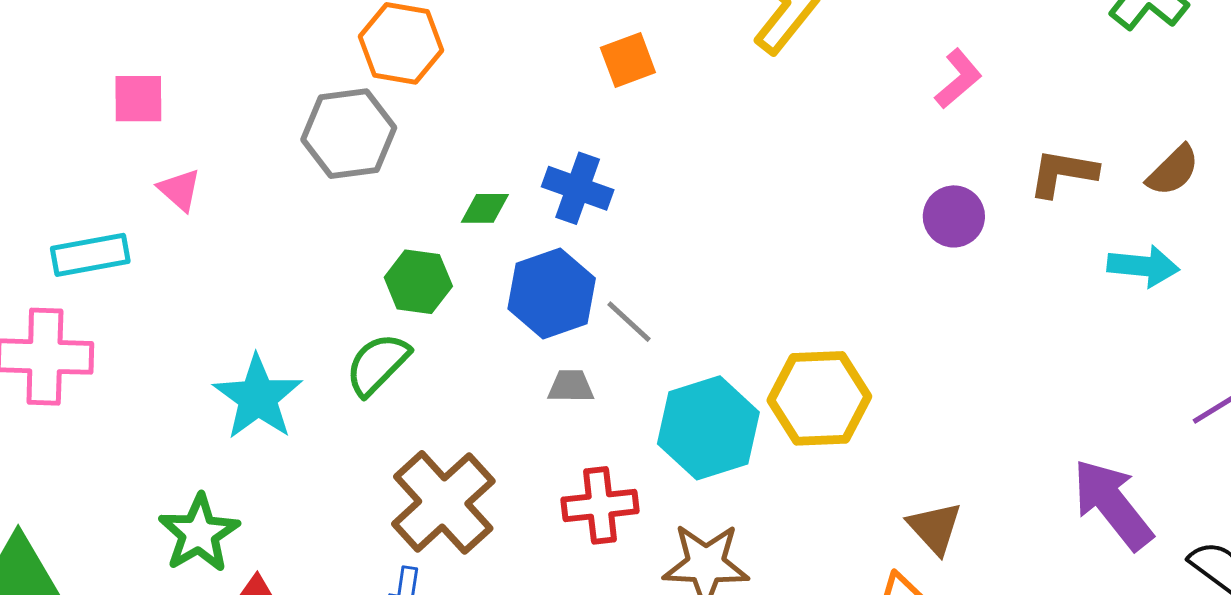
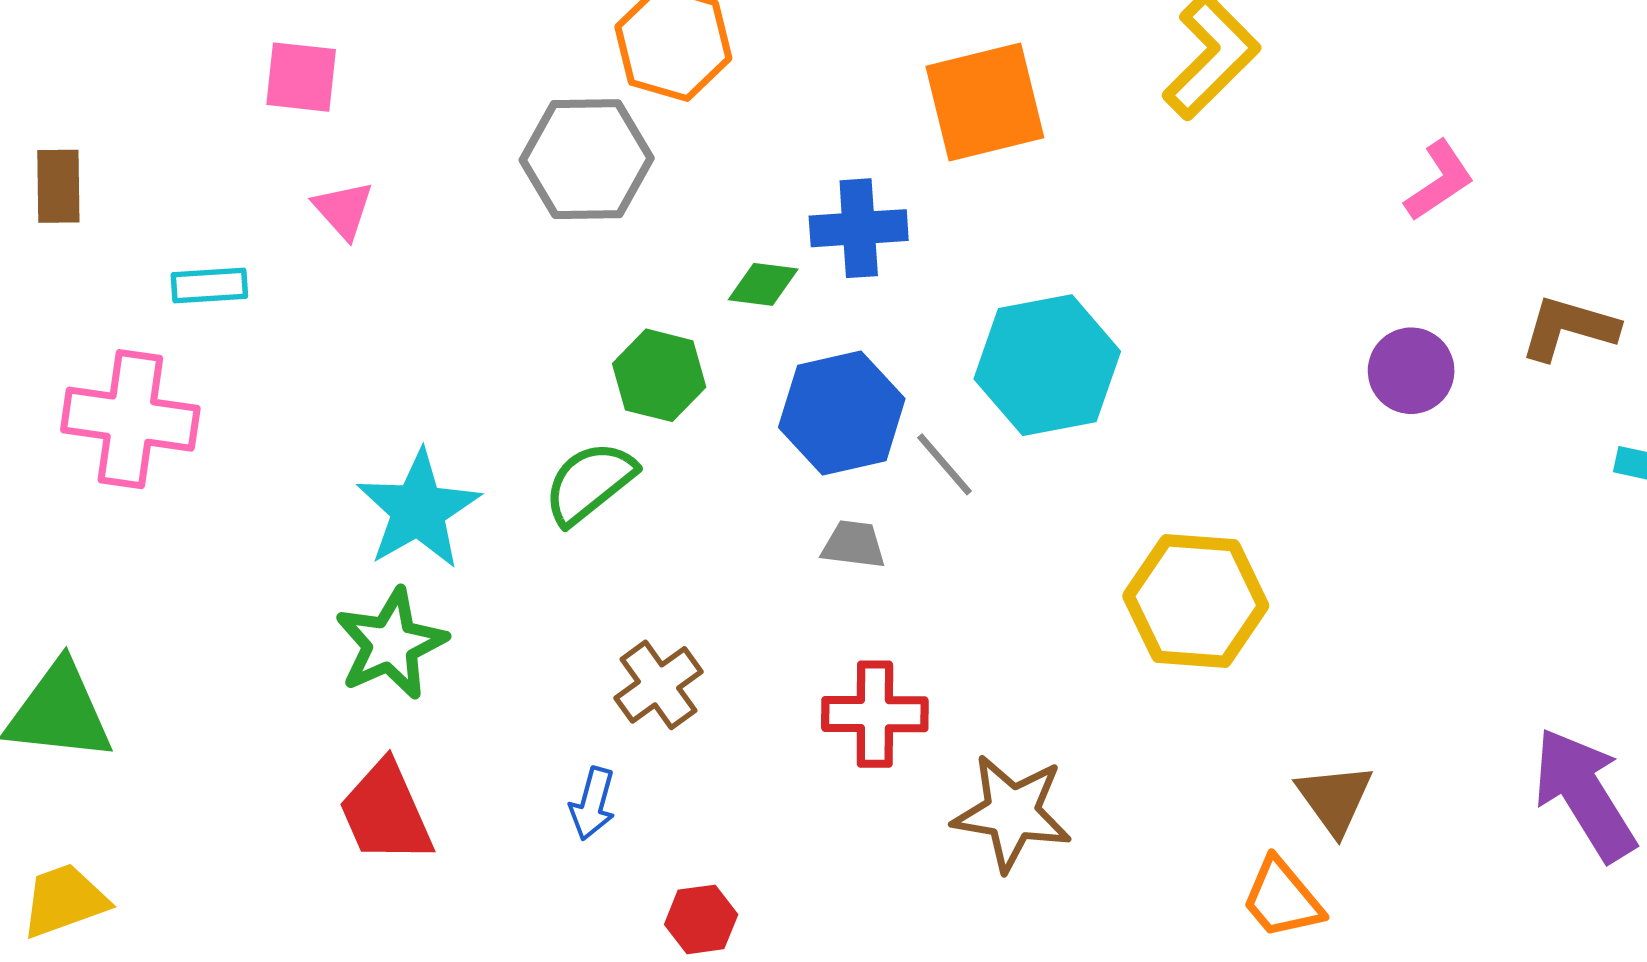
orange square: (628, 60) -> (985, 102), size x1.6
blue cross: (578, 188) -> (859, 228), moved, turned -30
cyan rectangle: (90, 255) -> (209, 286), size x0.7
cyan hexagon: (708, 428) -> (1047, 365), moved
brown cross: (443, 502) -> (658, 685), size x0.6
green star: (199, 533) -> (391, 644), moved

